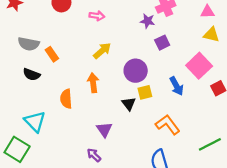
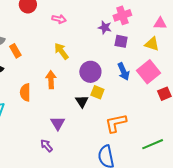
yellow triangle: (211, 35) -> (152, 44), moved
purple square: (162, 43) -> (121, 41), moved, turned 32
yellow arrow: (102, 51) -> (61, 51), turned -90
blue arrow: (177, 86) -> (123, 72), moved
yellow square: (145, 92) -> (97, 92), turned 32
orange L-shape: (168, 125) -> (116, 123), turned -70

